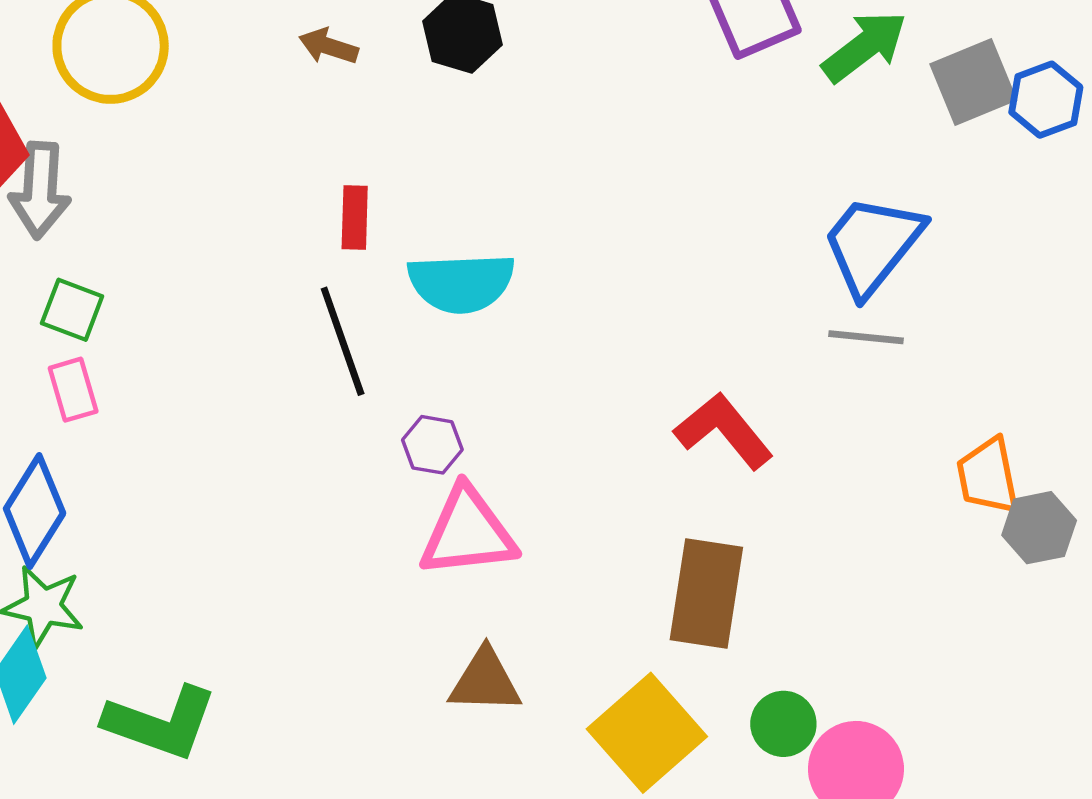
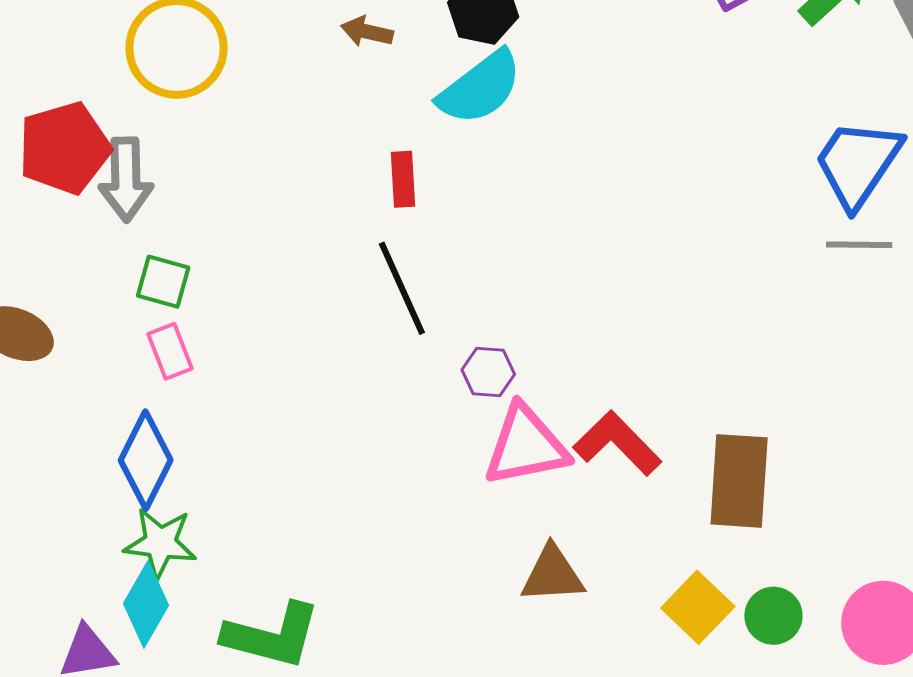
cyan semicircle: (461, 283) -> (480, 88), moved, turned -30
red L-shape: (724, 431) -> (617, 443), moved
green circle: (783, 724) -> (773, 616), moved
yellow square: (647, 733) -> (698, 607), size x0.7

